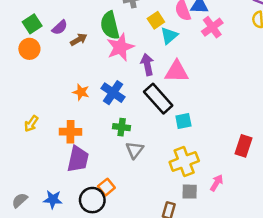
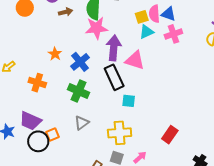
yellow square: (156, 20) -> (142, 17), moved
cyan triangle: (169, 36) -> (146, 32), moved
purple arrow: (147, 64) -> (114, 48), size x1.4
green cross: (122, 127) -> (79, 91), size x1.5
gray triangle: (135, 150) -> (82, 123), moved
purple trapezoid: (78, 159) -> (30, 121), moved, turned 85

